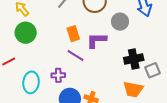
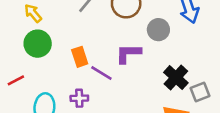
orange rectangle: (73, 34) -> (80, 57), moved
black cross: (134, 59) -> (176, 78), turned -36

